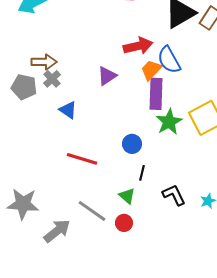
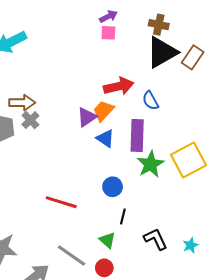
blue semicircle: (169, 60) -> (150, 101), size x0.7
orange trapezoid: (151, 70) -> (103, 111), moved
blue triangle: (68, 110) -> (105, 139), moved

